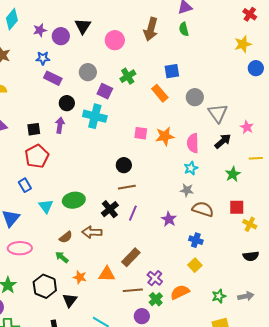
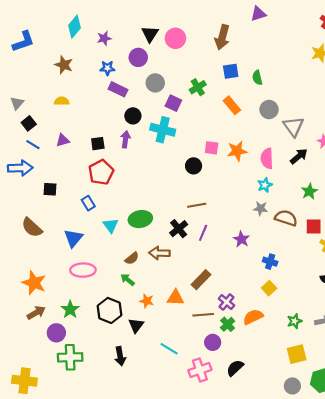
green semicircle: (184, 29) -> (257, 78), moved
purple circle: (61, 36) -> (138, 57), moved
pink circle: (115, 40) -> (175, 38), moved
blue square: (172, 71) -> (231, 71), moved
black circle: (124, 165) -> (194, 166), moved
brown semicircle: (203, 209) -> (286, 218), moved

